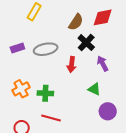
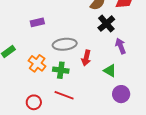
gray ellipse: (46, 49) -> (65, 44), moved
red arrow: (72, 65) -> (86, 58), moved
orange cross: (21, 89) -> (37, 63), turned -30

